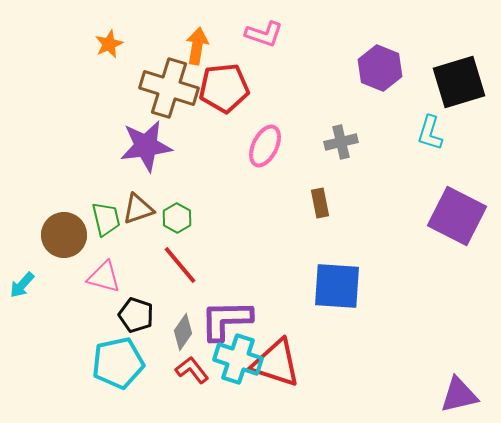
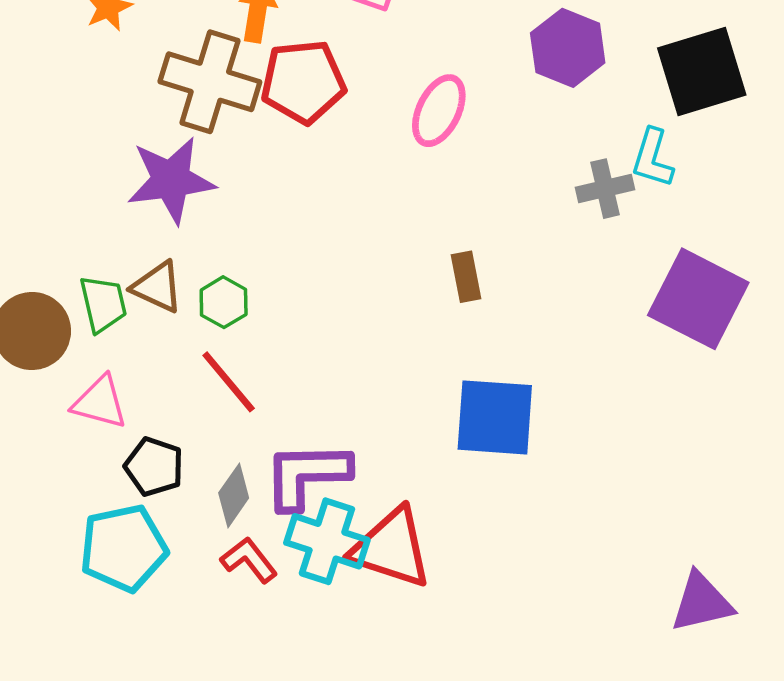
gray cross: (341, 142) -> (605, 189), moved
pink ellipse: (265, 146) -> (439, 111), moved
brown triangle: (138, 209) -> (157, 287), turned 44

